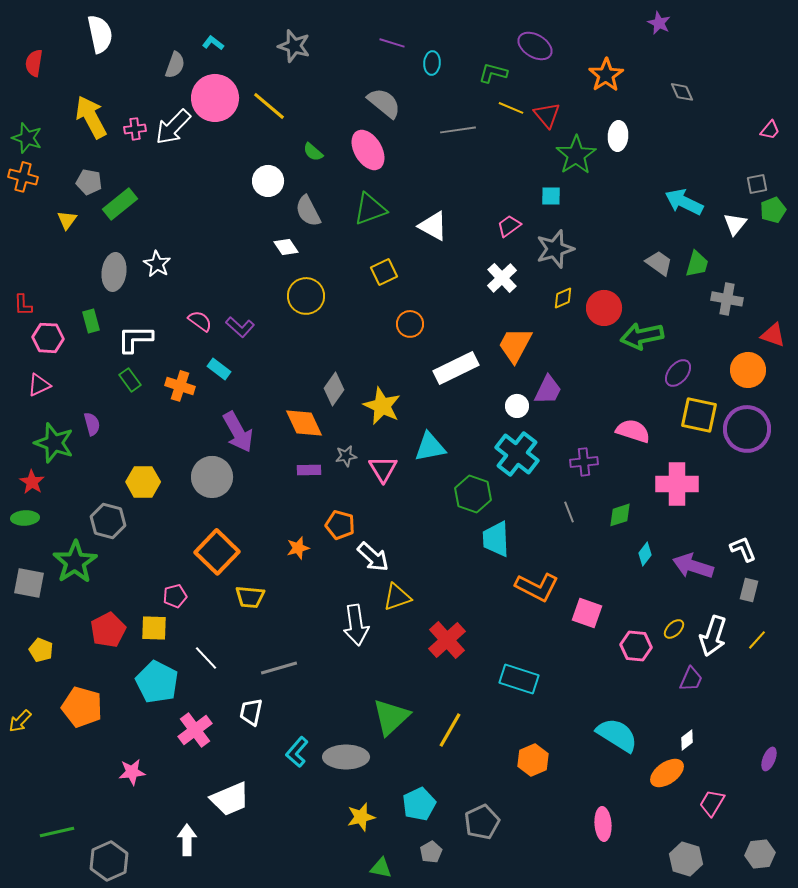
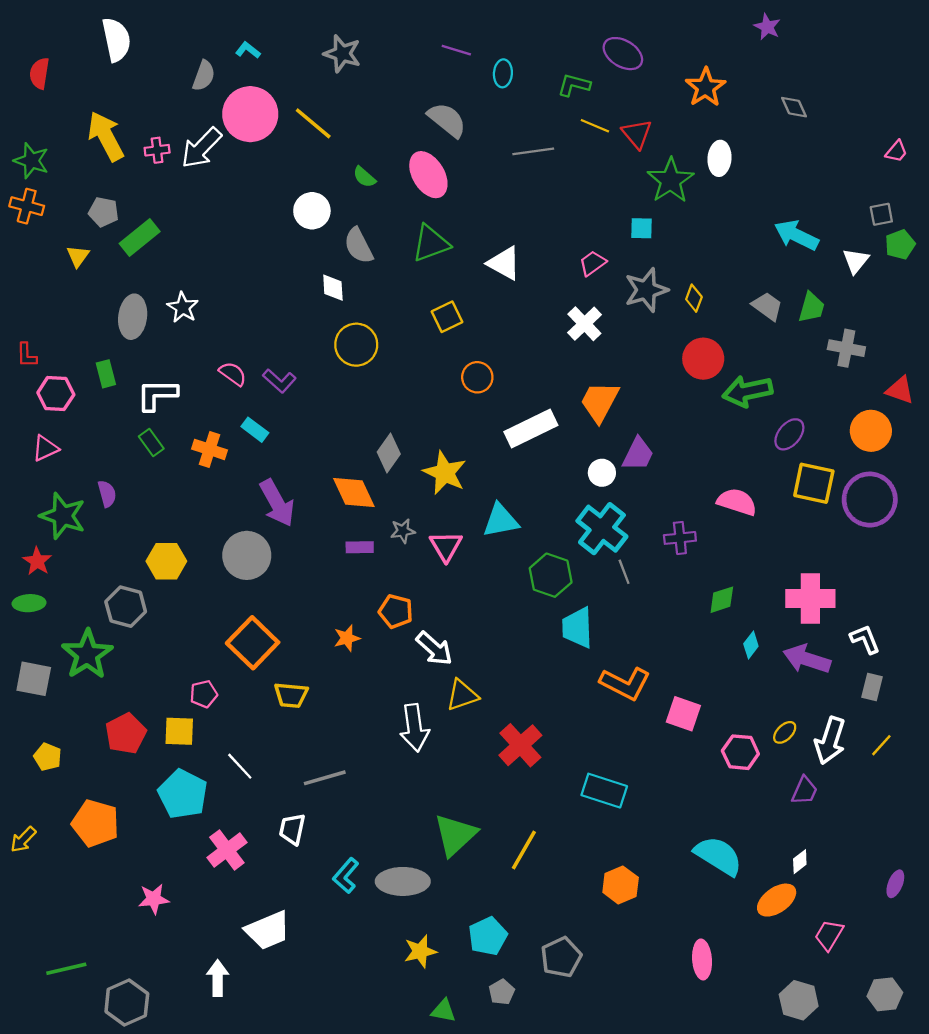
white diamond: (286, 247) -> (333, 288), turned 30
yellow diamond: (563, 298) -> (694, 298), moved, turned -45
pink cross: (677, 484) -> (810, 598), moved
gray line: (569, 512) -> (624, 572), moved

